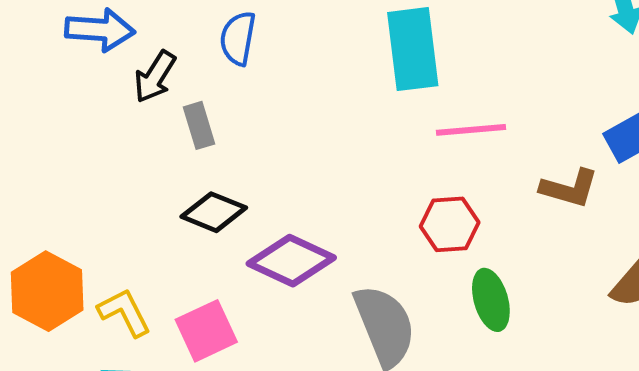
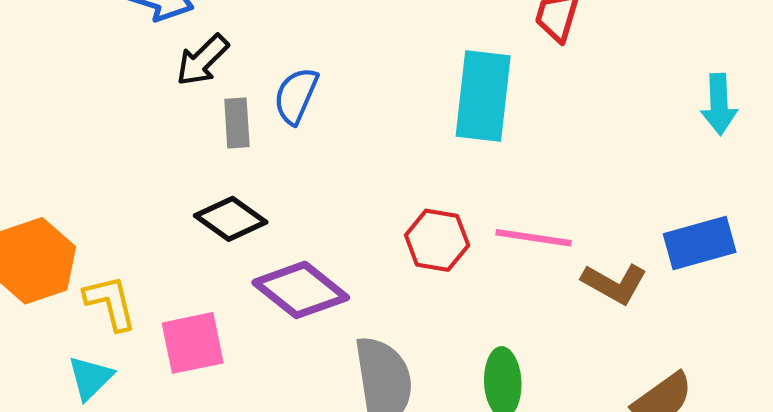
blue semicircle: (238, 38) -> (296, 96), moved
pink line: (471, 130) -> (534, 238), moved
red hexagon: (450, 224) -> (437, 240), moved

